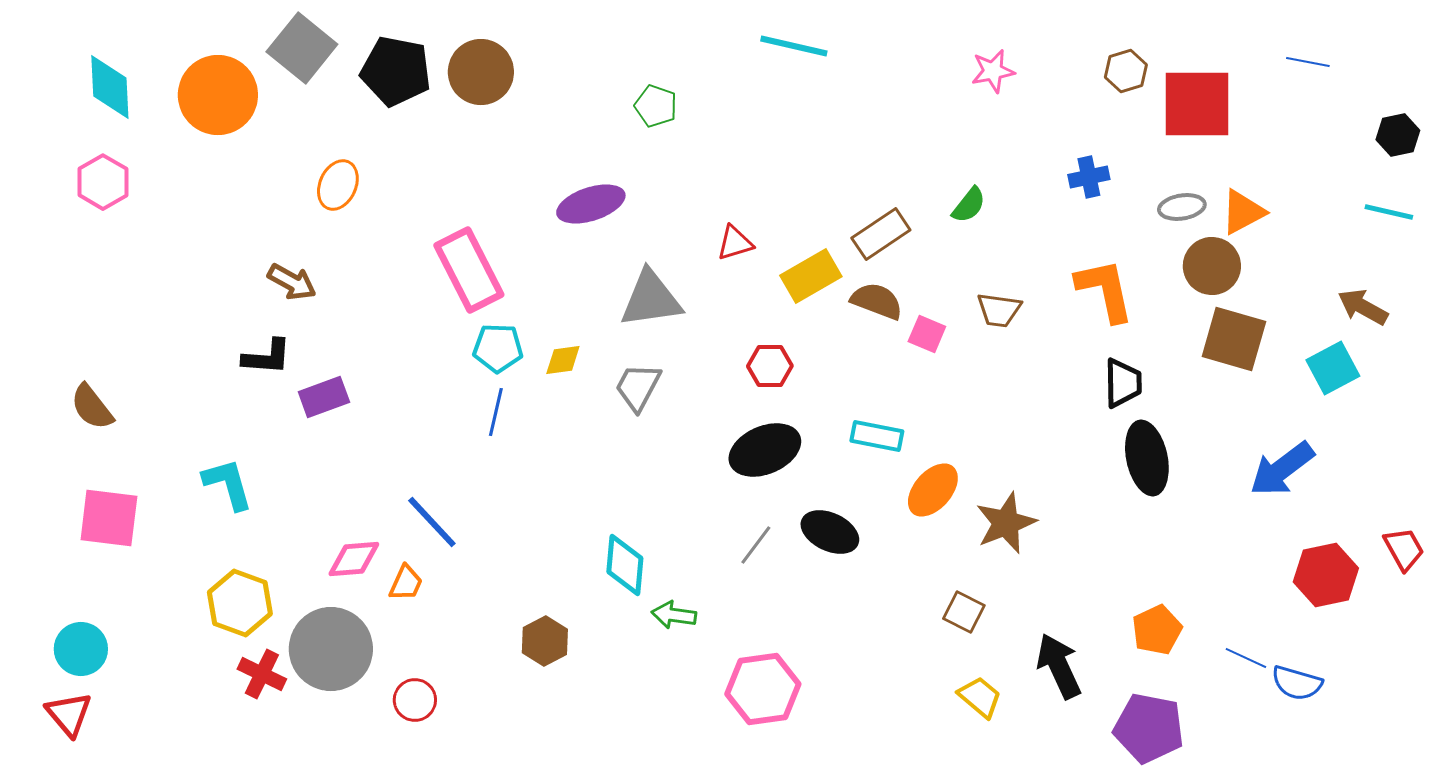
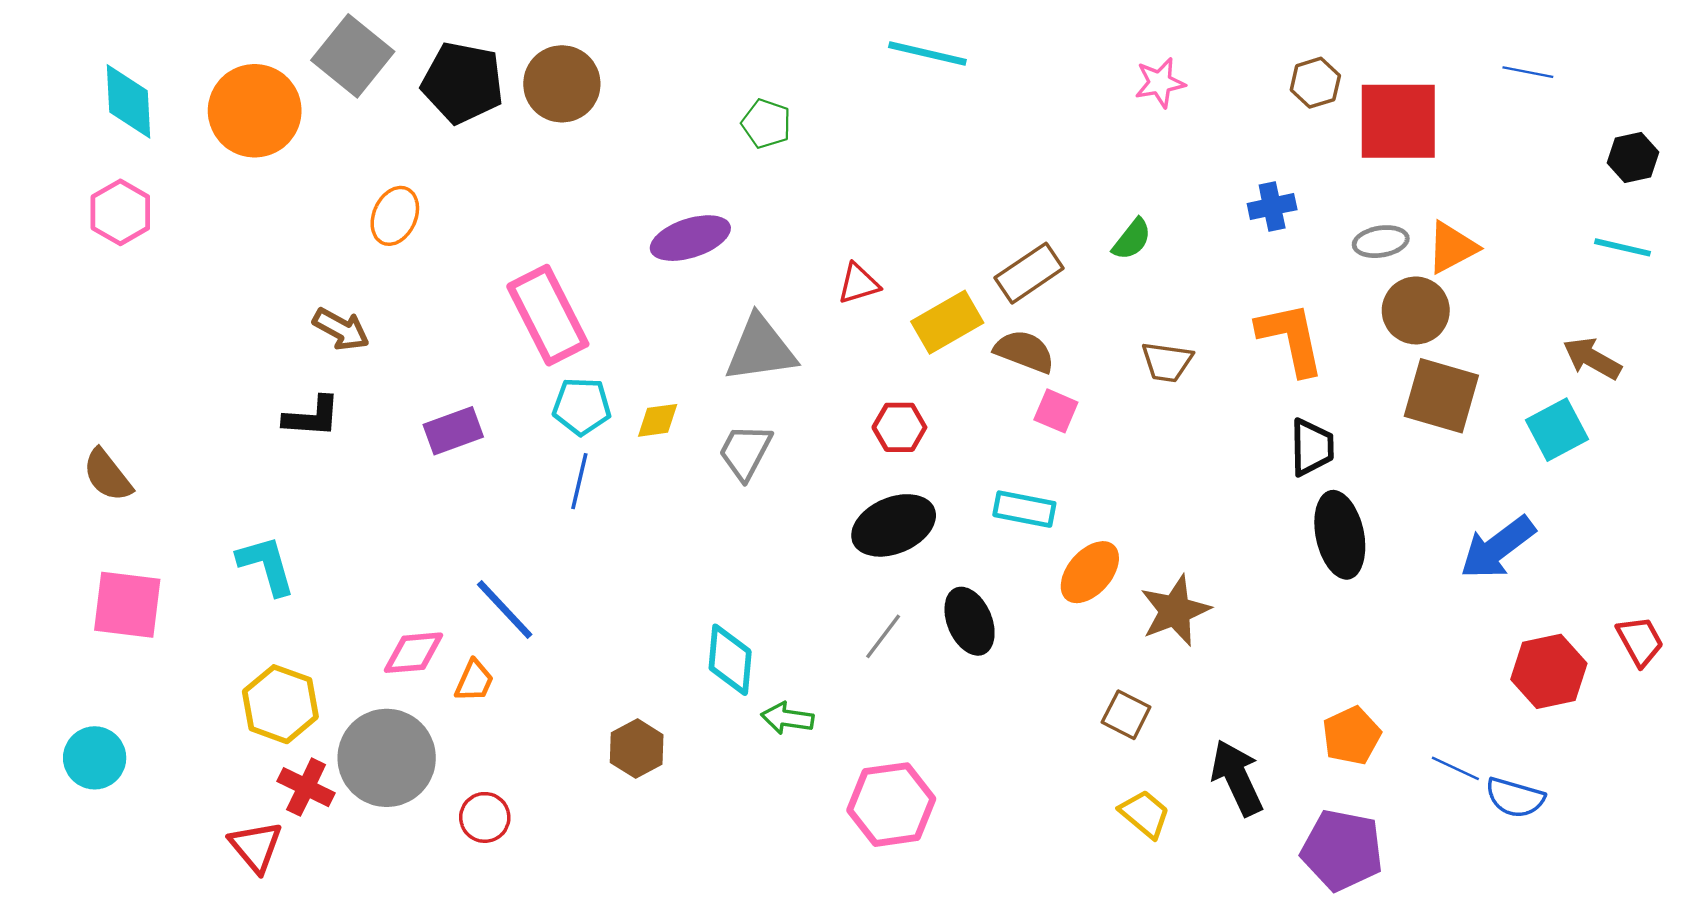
pink square: (927, 334) -> (1056, 411), moved
purple rectangle: (324, 397) -> (453, 431), moved
black ellipse: (830, 532) -> (970, 621), turned 42
red triangle: (69, 714) -> (256, 847), moved

